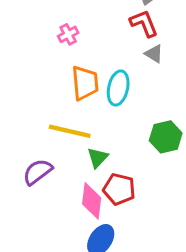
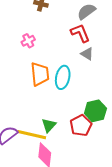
yellow line: (70, 131) -> (32, 135), moved
red pentagon: (119, 189) -> (81, 126), moved, turned 30

